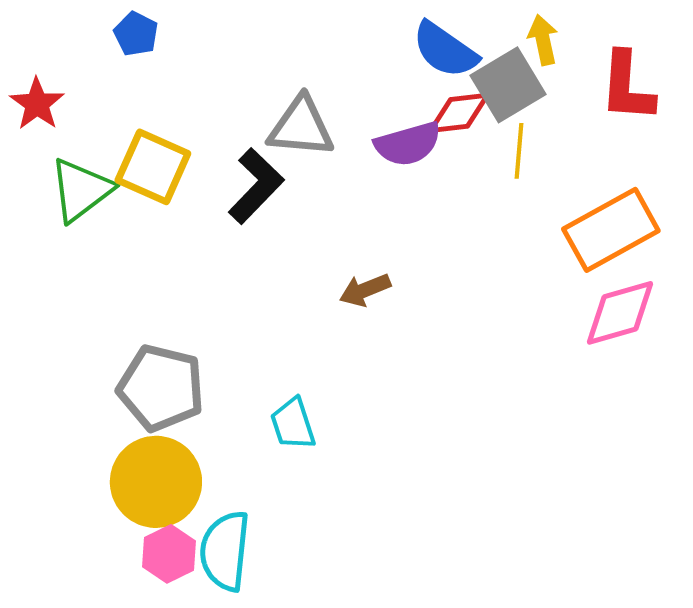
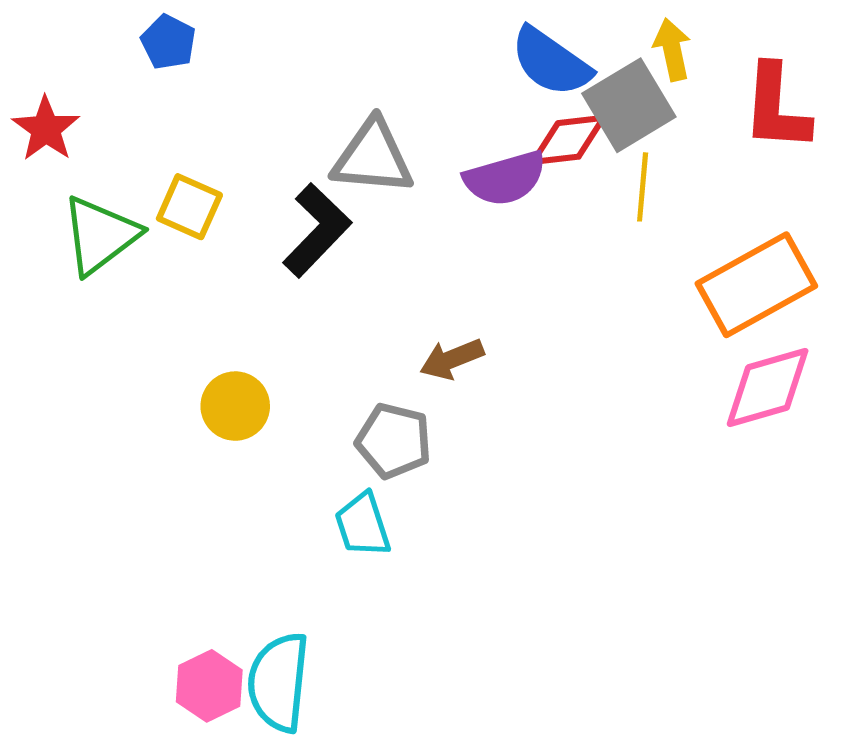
yellow square: (153, 167) -> (189, 207), size x0.7
gray pentagon: (161, 388) -> (394, 441), moved, size x0.7
yellow circle: (156, 482) -> (235, 406), moved, size x0.6

